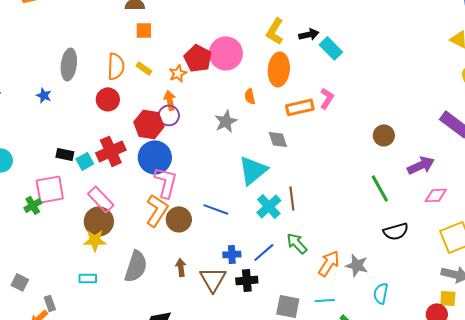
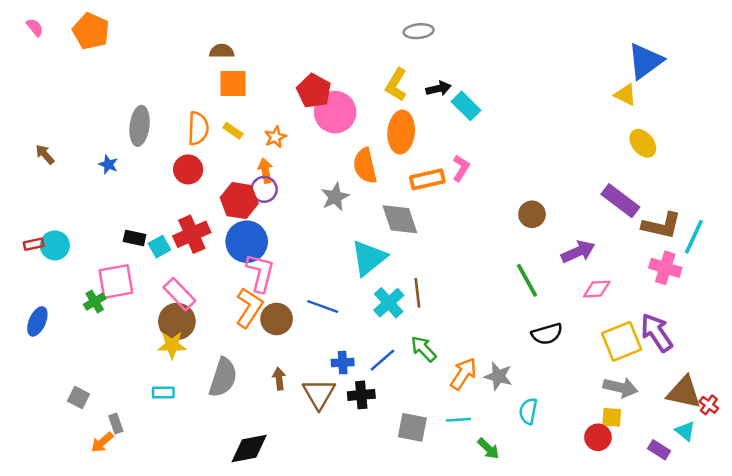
orange square: (144, 30) -> (233, 83), size x1.4
red pentagon: (198, 58) -> (314, 91), moved
orange semicircle: (250, 96) -> (365, 166), size x1.8
gray diamond: (278, 139) -> (400, 219), size x1.5

